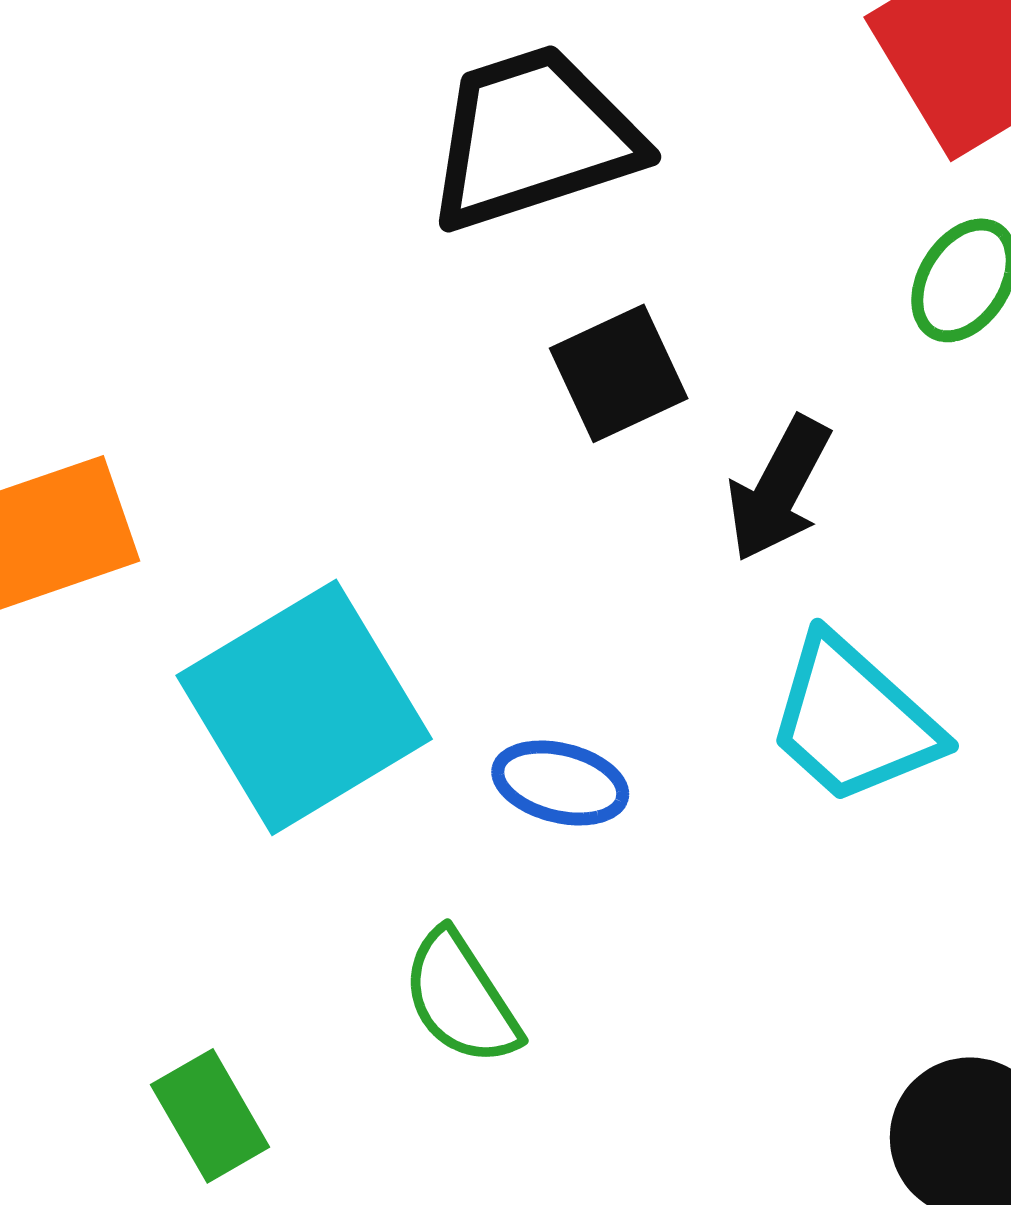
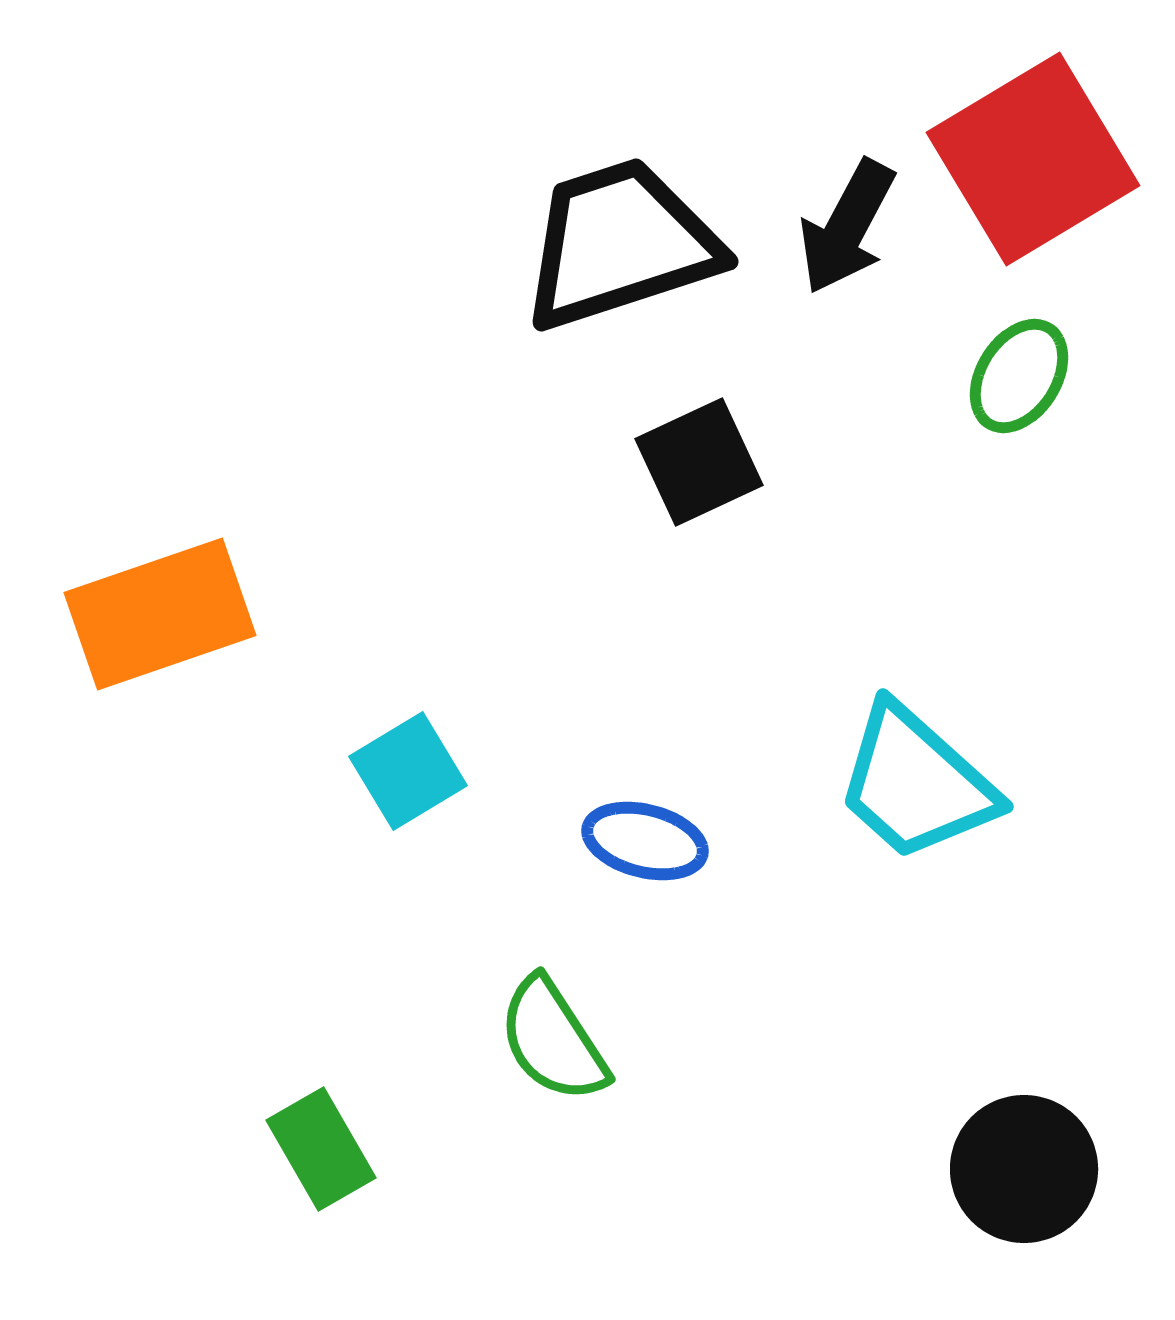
black arrow: (779, 489) -> (847, 227), moved
cyan square: (304, 707) -> (408, 771), size x0.5

